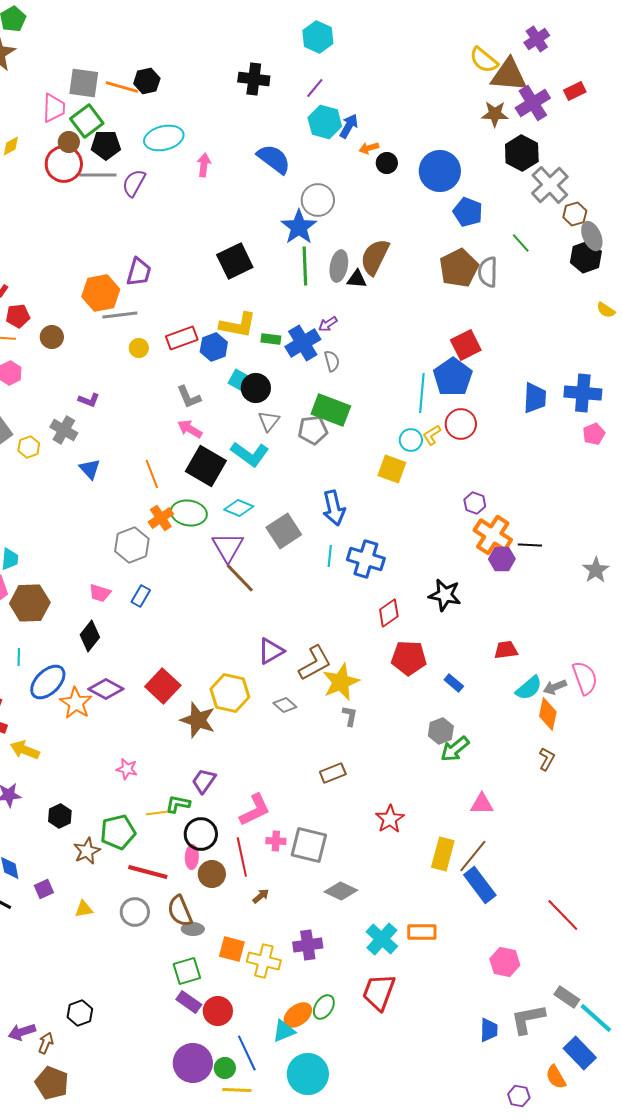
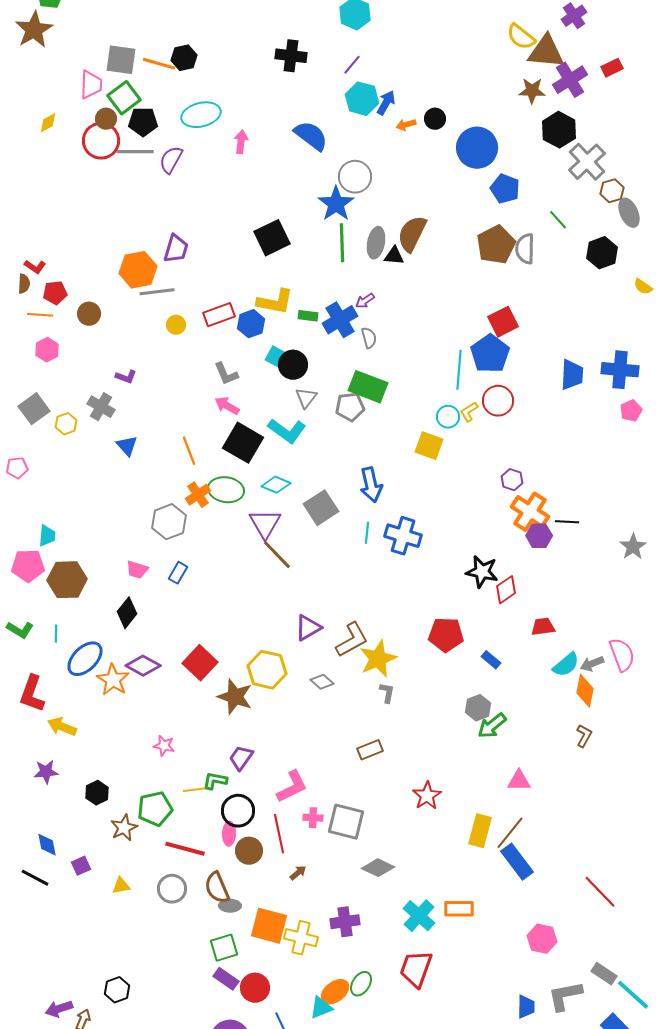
black circle: (387, 163) -> (435, 119), moved
black hexagon: (586, 257) -> (602, 253), moved
red diamond: (389, 613) -> (506, 590), moved
orange square: (232, 949) -> (269, 926), size x1.4

